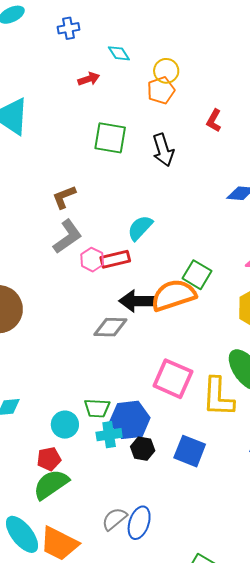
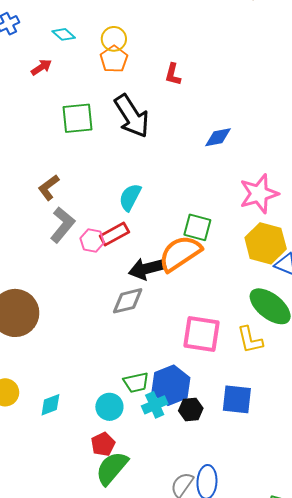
black arrow: (163, 150) -> (132, 116), size x1.4
yellow L-shape: (218, 397) -> (250, 340), size x0.7

